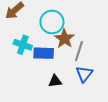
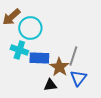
cyan circle: (52, 22) -> (30, 28), moved
brown star: (64, 39) -> (59, 67), moved

